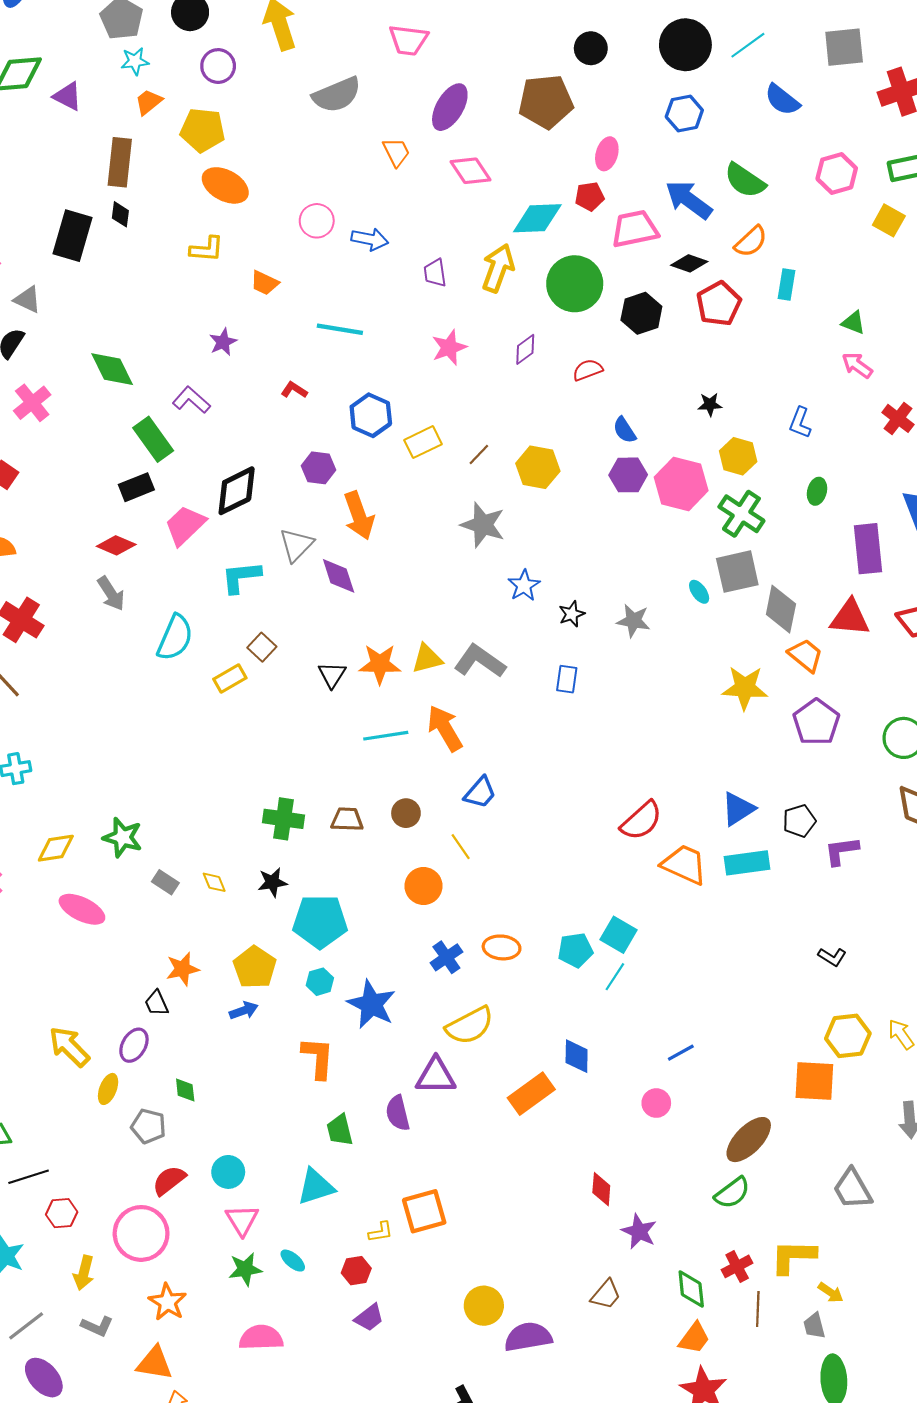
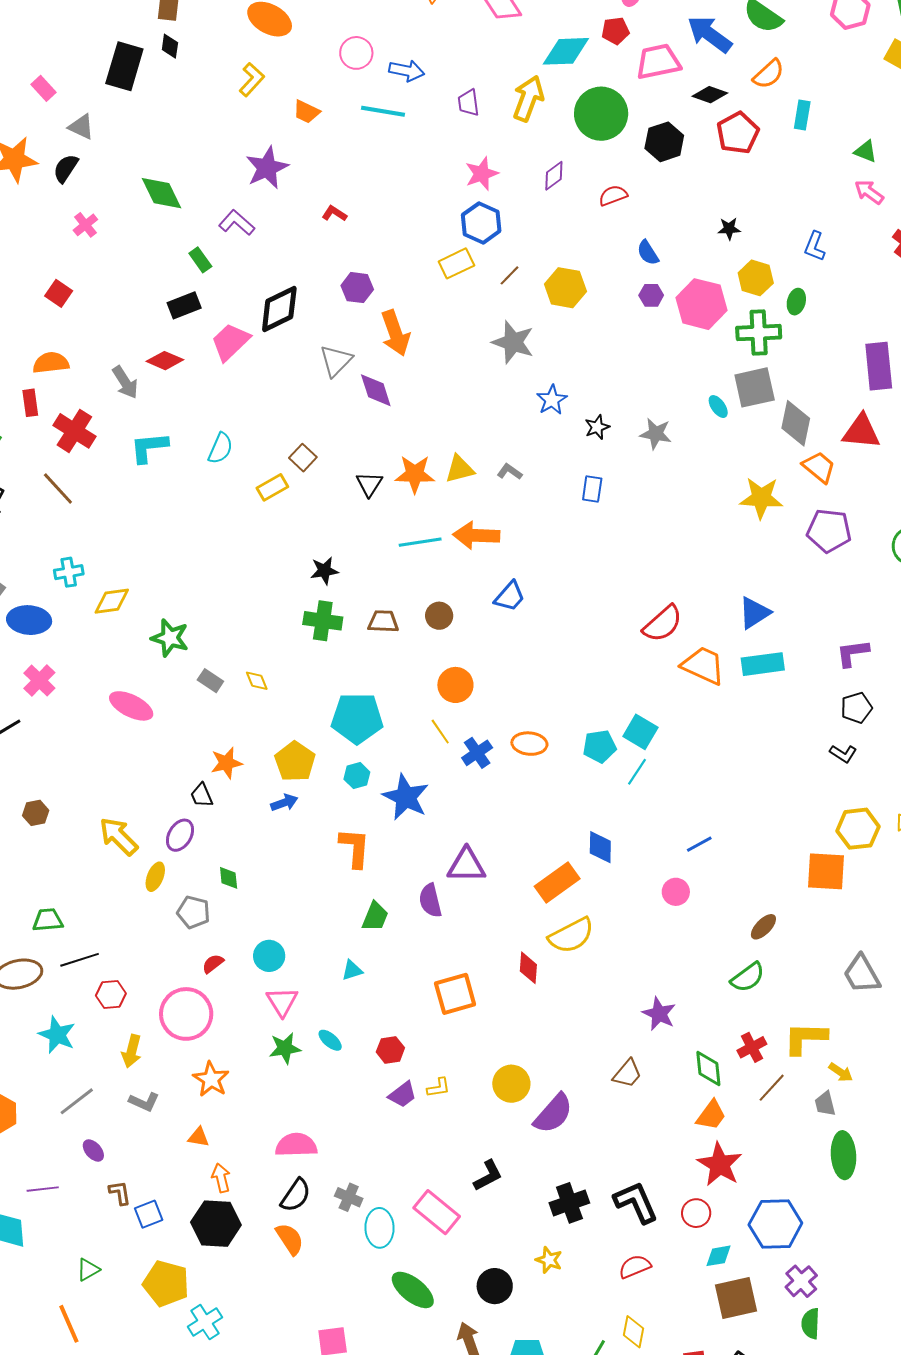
yellow L-shape: (207, 249) -> (252, 79), turned -52
cyan line: (340, 329) -> (383, 111), moved
purple star: (223, 342) -> (267, 168), size x1.6
pink cross: (32, 403) -> (85, 225), size x0.7
blue hexagon: (371, 415) -> (481, 223), moved
green rectangle: (153, 439) -> (200, 260), size x0.6
purple hexagon: (628, 475) -> (651, 295), size x0.7
green ellipse: (817, 491) -> (796, 302), moved
green cross: (741, 514) -> (759, 333), turned -36
cyan L-shape: (241, 577) -> (149, 447), moved
gray arrow: (111, 594) -> (125, 382), moved
cyan semicircle: (175, 638) -> (220, 448), size x0.7
gray L-shape: (480, 661) -> (510, 472), size x0.5
purple pentagon: (816, 722) -> (829, 531), turned -30
orange arrow: (445, 728) -> (476, 535), turned -57
black pentagon: (799, 821) -> (856, 708), moved
yellow line: (461, 847) -> (440, 732), moved
yellow diamond: (56, 848) -> (112, 601), moved
black star: (272, 882) -> (324, 571), moved
yellow semicircle: (470, 1026) -> (571, 935), moved
green trapezoid: (340, 1130) -> (375, 916), turned -144
brown ellipse: (749, 1140) -> (763, 927), size x0.6
red semicircle: (169, 1180) -> (213, 964), size x0.7
cyan triangle: (316, 1187) -> (352, 970), size x0.6
red diamond: (601, 1189) -> (528, 968), moved
yellow L-shape: (381, 1232) -> (439, 1088), moved
brown line: (758, 1309) -> (772, 1088), turned 40
purple semicircle: (528, 1337) -> (553, 1114), turned 141
pink semicircle: (261, 1338) -> (296, 1145), moved
orange triangle: (155, 1363) -> (198, 1137), size x0.6
purple ellipse: (44, 1378) -> (93, 1150), size x0.6

